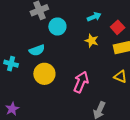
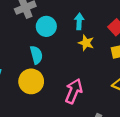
cyan arrow: (94, 17) -> (79, 21), moved, turned -64
cyan semicircle: (37, 50) -> (36, 55), moved, turned -84

